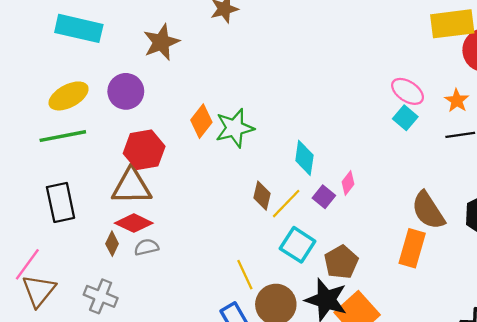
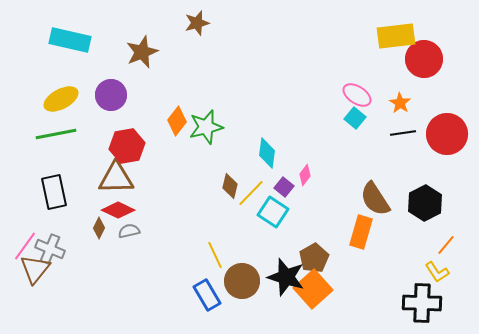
cyan square: (298, 245) -> (273, 212), moved
brown pentagon: (341, 262) -> (314, 258), moved
gray cross: (101, 296) -> (50, 249), moved

